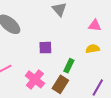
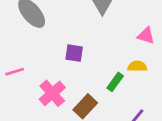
green rectangle: (69, 66) -> (115, 82), moved

